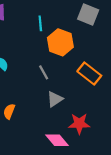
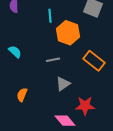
gray line: (44, 72) -> (53, 60), turned -72

